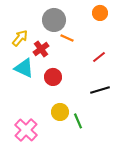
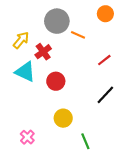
orange line: (67, 38) -> (78, 35), moved
black line: (100, 90) -> (105, 95), turned -30
green line: (78, 121) -> (85, 141), moved
pink cross: (26, 130) -> (27, 137), size x0.6

